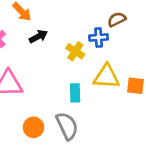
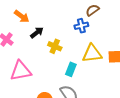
yellow cross: (75, 51) -> (55, 46), moved
cyan rectangle: (75, 93) -> (71, 69), turned 32

